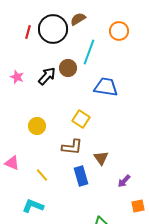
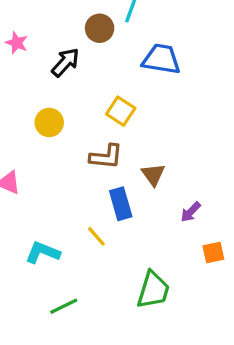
black arrow: (47, 76) -> (65, 62), moved
yellow line: (42, 175) -> (96, 236), moved

